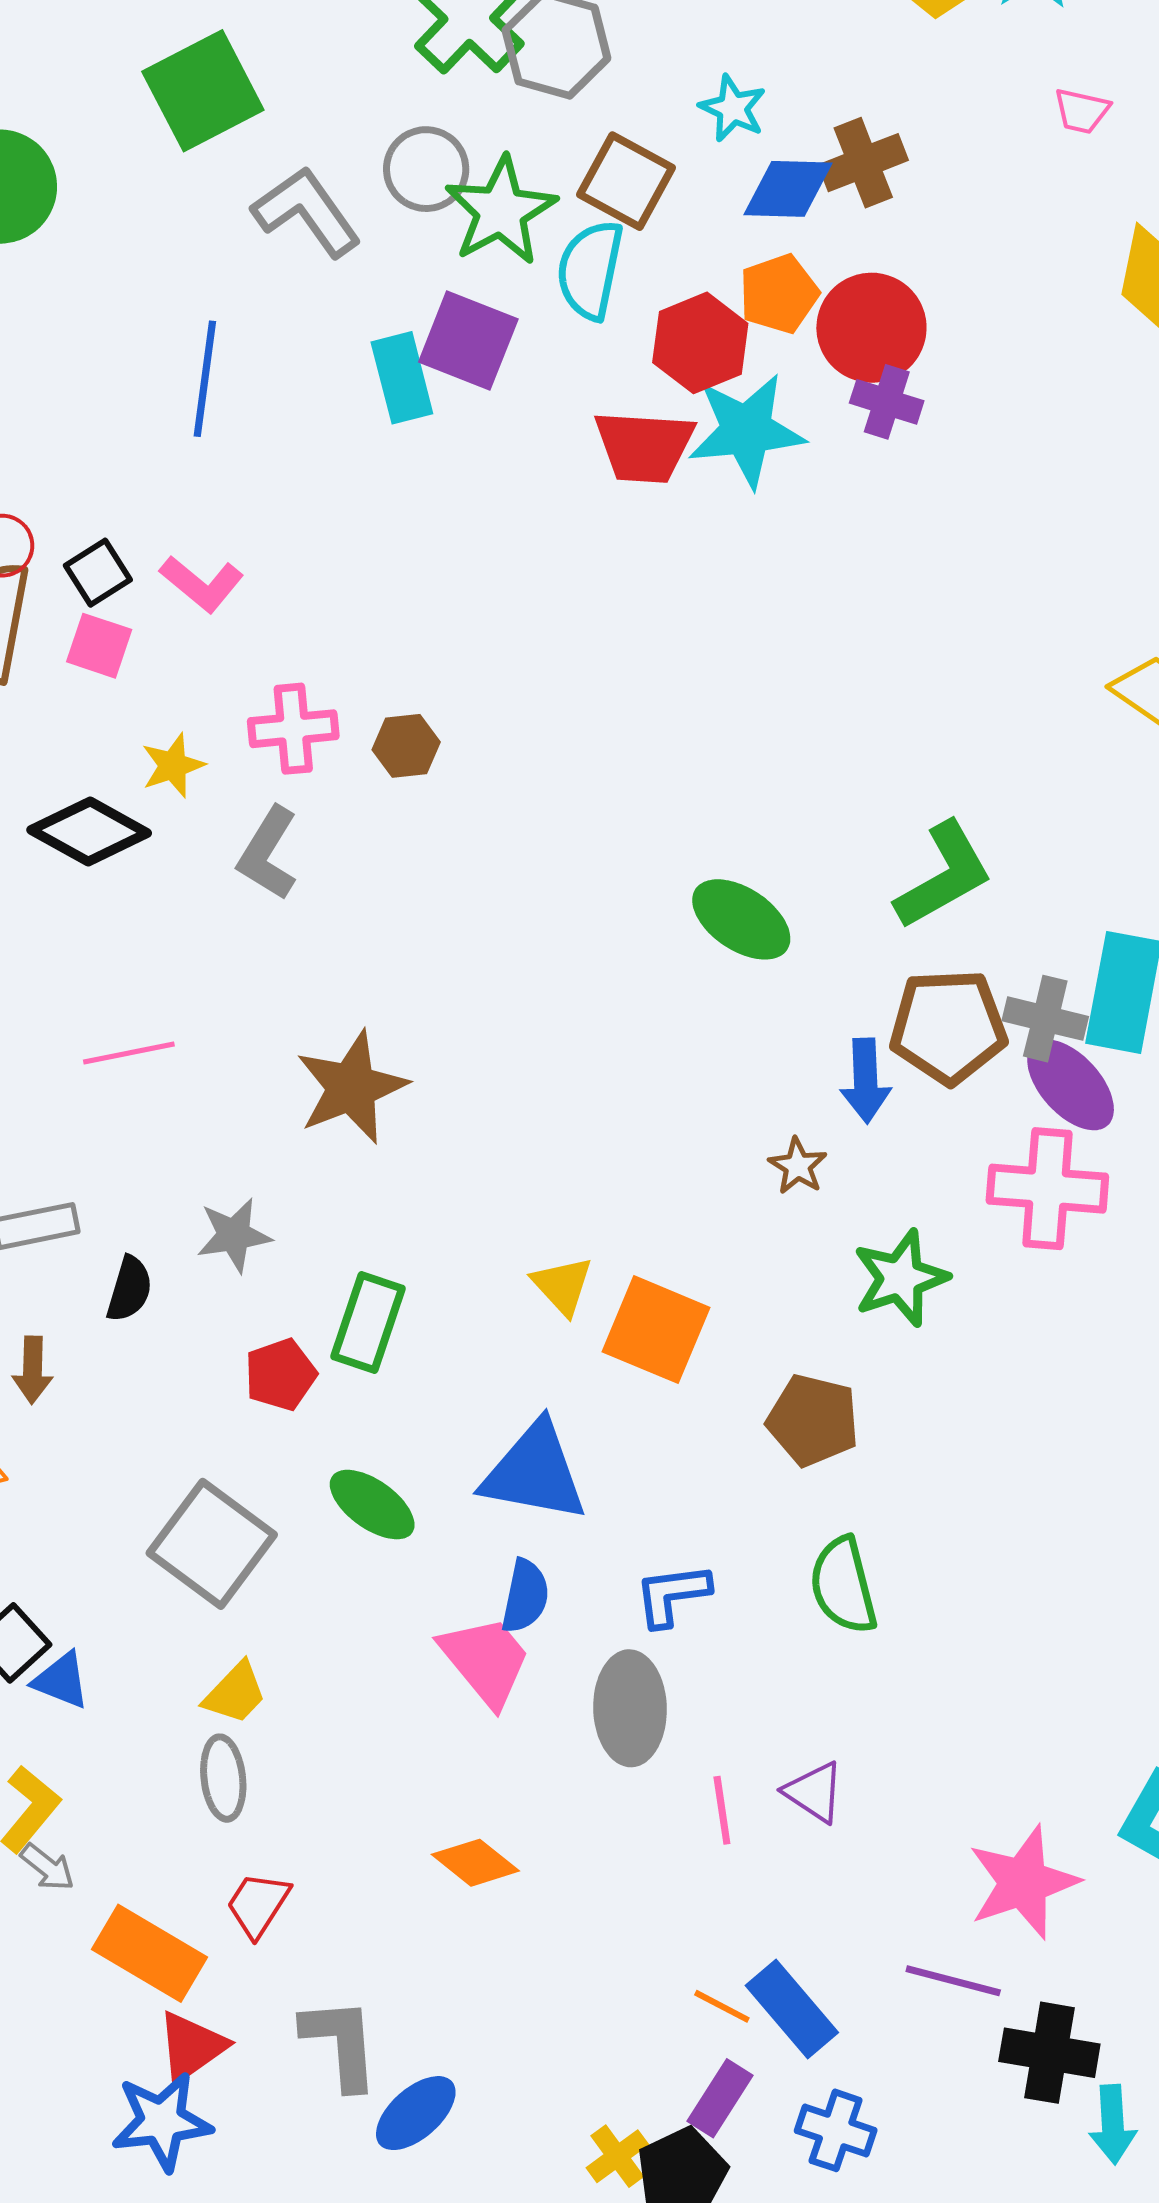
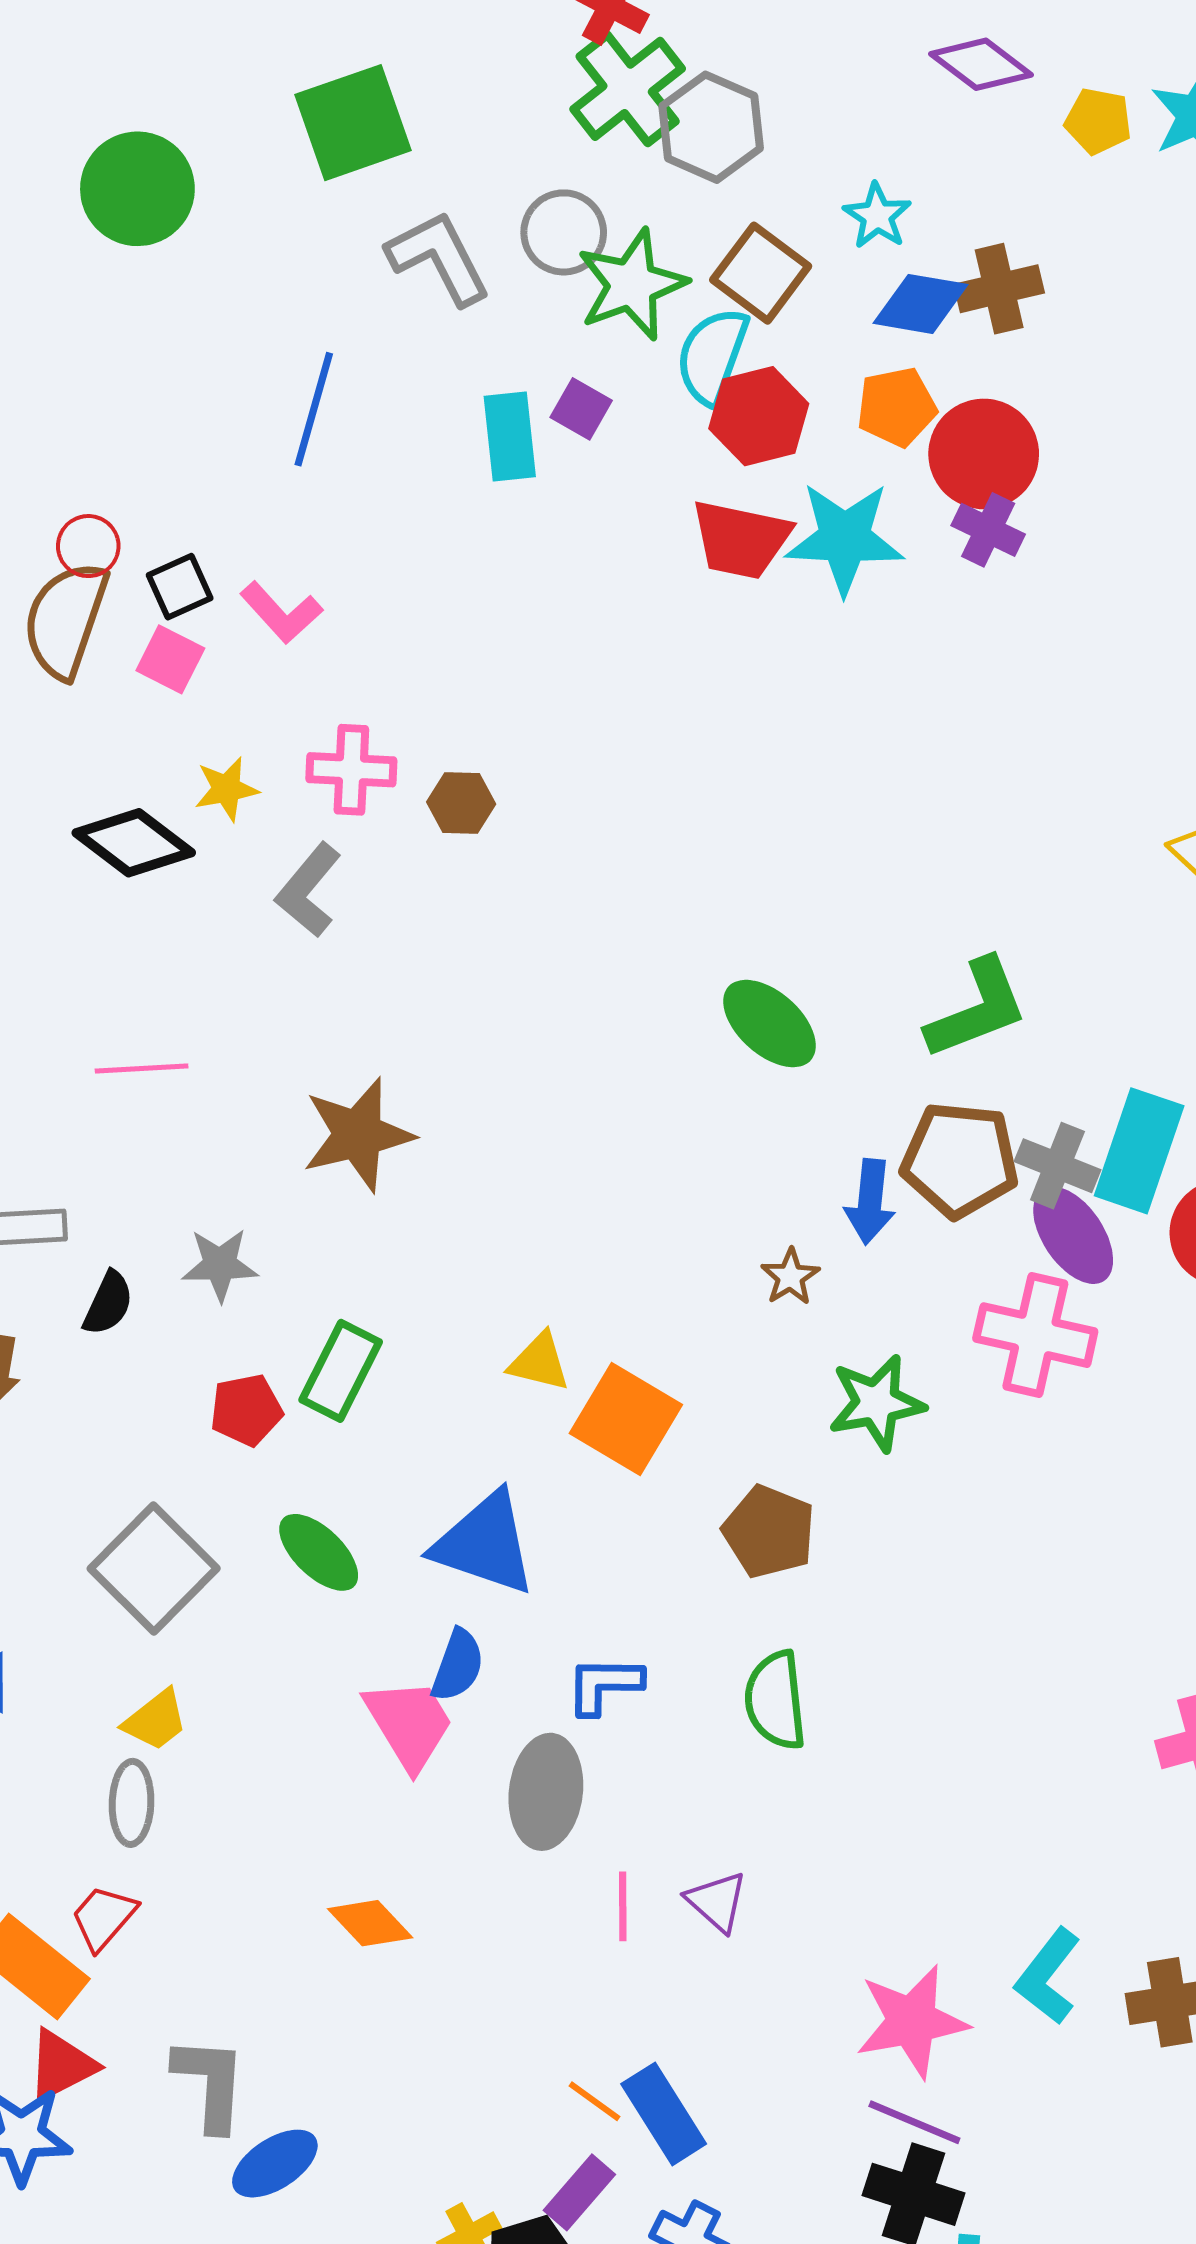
purple square: (468, 341) -> (581, 409), size x0.6
red hexagon: (700, 343) -> (759, 416), moved
yellow triangle: (562, 1286) -> (539, 1362), turned -42
red trapezoid: (258, 1904) -> (104, 1917), moved
purple line: (953, 1981) -> (914, 2122), moved

